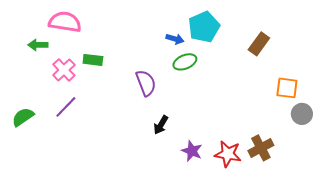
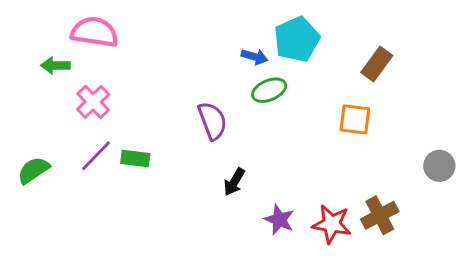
green rectangle: (93, 60) -> (135, 159), moved
orange square: (287, 88) -> (355, 119), moved

